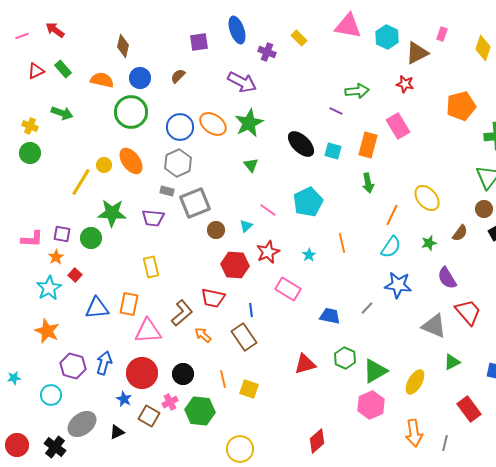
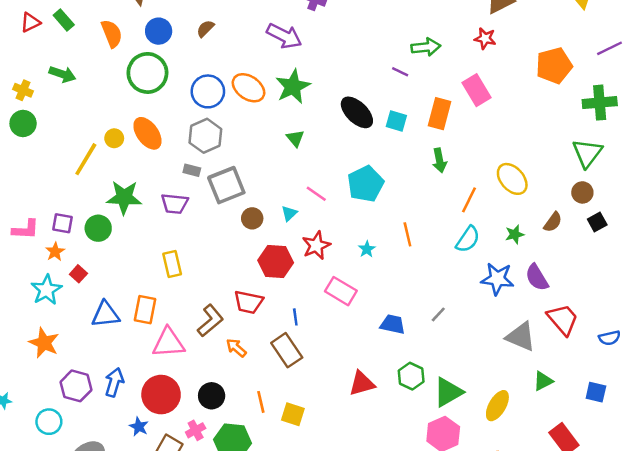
orange semicircle: (102, 80) -> (112, 34), turned 55
blue star: (398, 285) -> (497, 279), moved

